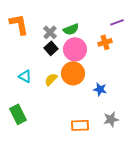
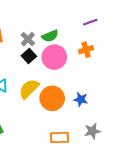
purple line: (117, 22) -> (90, 22), moved
orange circle: (73, 73) -> (52, 98), moved
yellow semicircle: (51, 79) -> (29, 89), size x1.5

